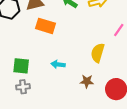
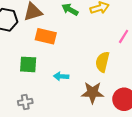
green square: (21, 66) -> (28, 64), moved
brown star: (87, 81) -> (93, 93), size x1.5

